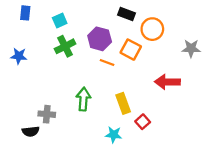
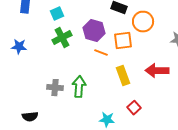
orange square: (131, 50) -> (123, 41), turned -36
yellow rectangle: (123, 103) -> (123, 76), moved
gray cross: (47, 114) -> (55, 88), moved

